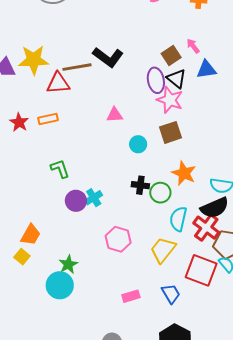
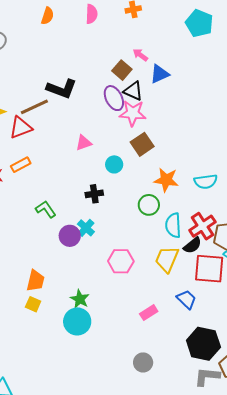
black cross: (140, 185) -> (94, 194), moved
black semicircle: (215, 208) -> (193, 245), moved, size x0.7
red cross: (206, 228) -> (202, 226), turned 36

